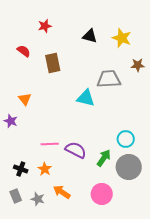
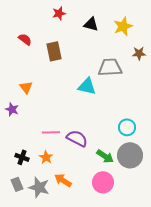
red star: (45, 26) -> (59, 13), moved
yellow star: (122, 38) -> (123, 26), turned 30
green arrow: (104, 158) -> (105, 156), moved, turned 90
gray star: (38, 199) -> (39, 187), size x1.5

